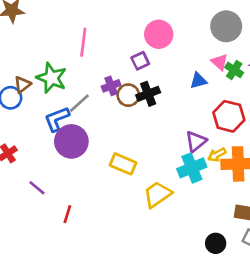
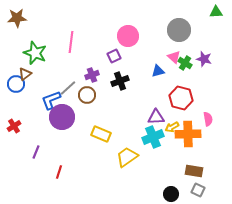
green star: (52, 78) -> (35, 53), moved
brown circle: (128, 95) -> (87, 95), moved
purple triangle: (196, 141) -> (156, 117), turned 36
purple line: (37, 188) -> (36, 152), turned 72

